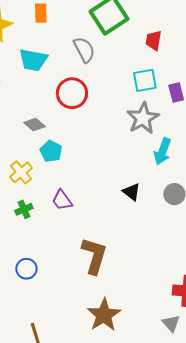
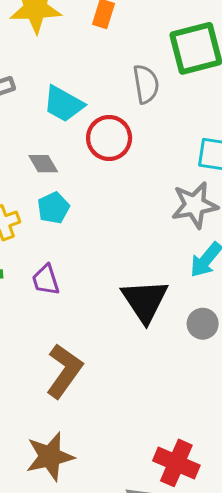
cyan trapezoid: (33, 60) -> (63, 104), moved
black triangle: (132, 192) -> (145, 301), size x1.8

